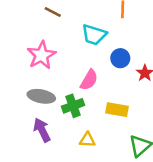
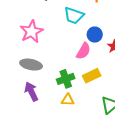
pink semicircle: (89, 80) -> (83, 51), moved
green cross: (73, 106) -> (66, 79), moved
yellow rectangle: (117, 110) -> (92, 76), turned -36

